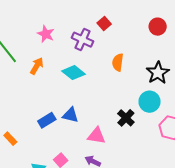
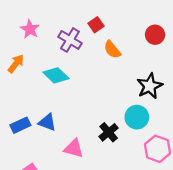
orange semicircle: (118, 62) -> (112, 50), moved, turned -54

